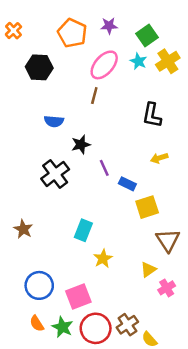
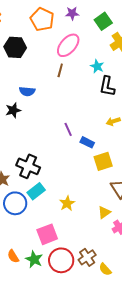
cyan star: (138, 61) -> (97, 66), moved
black star: (81, 145) -> (13, 110), moved
black cross: (55, 174) -> (28, 166), moved, turned -30
cyan rectangle: (83, 230) -> (36, 191), moved, turned 30
blue circle: (39, 285) -> (15, 203), moved

